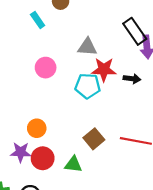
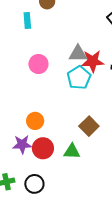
cyan rectangle: (38, 20) -> (27, 20), turned 35
gray triangle: (87, 47) -> (78, 54), moved
cyan pentagon: (88, 86) -> (79, 78), turned -30

